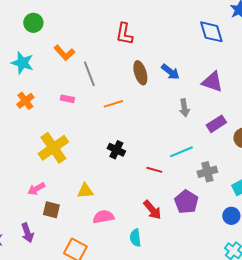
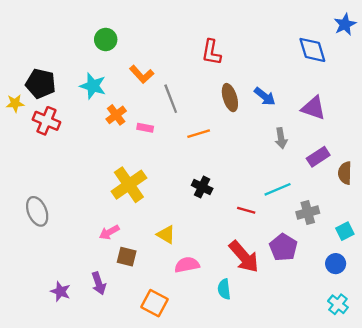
orange cross: (25, 101) -> (116, 115), moved
yellow triangle: (85, 191) -> (166, 235), turned 36
red arrow: (152, 210) -> (244, 257), size x1.4

